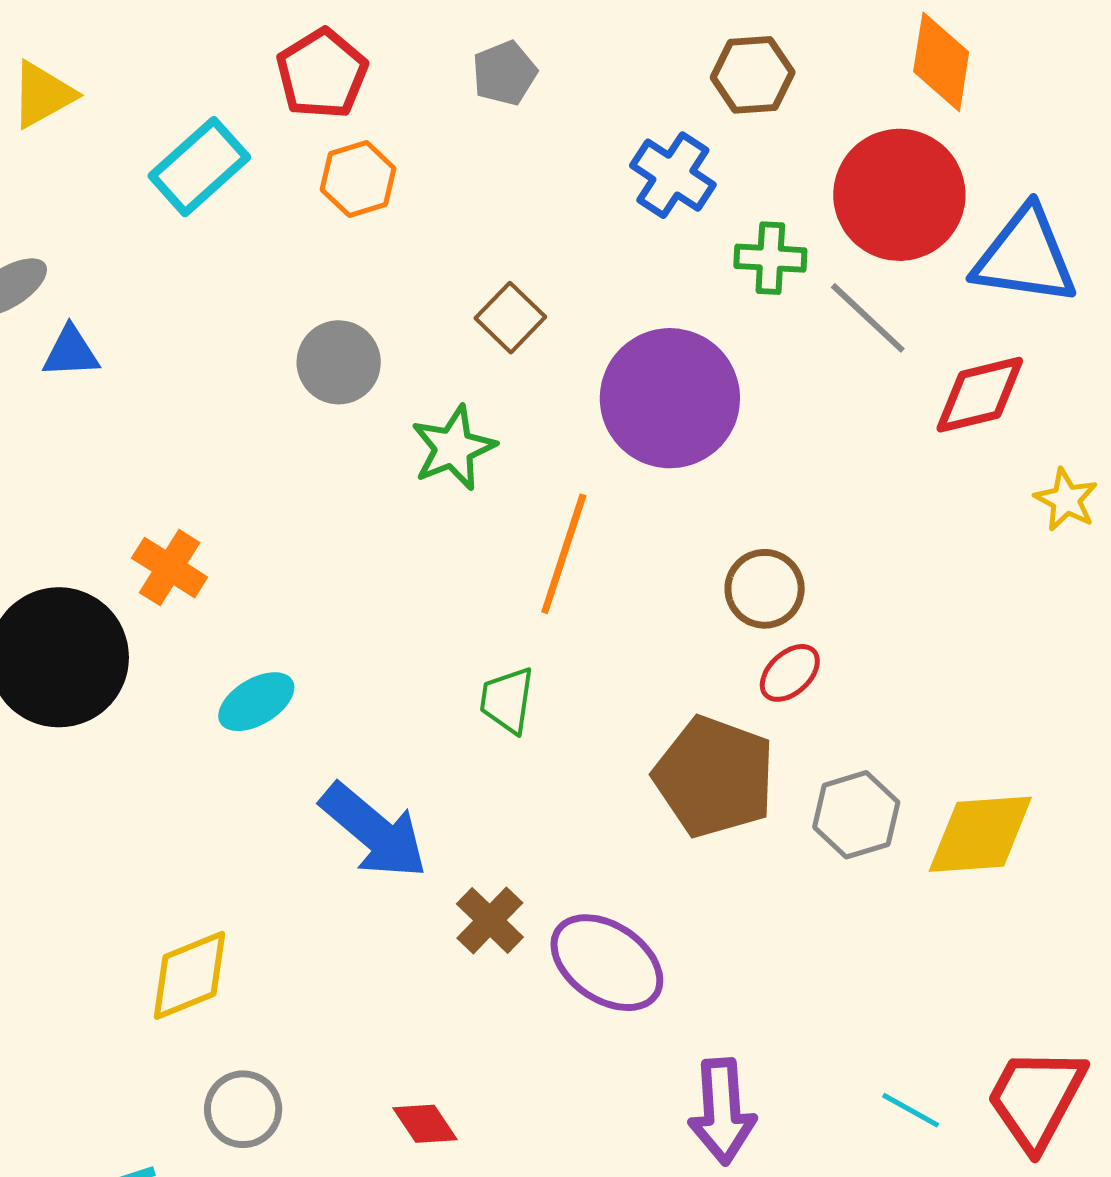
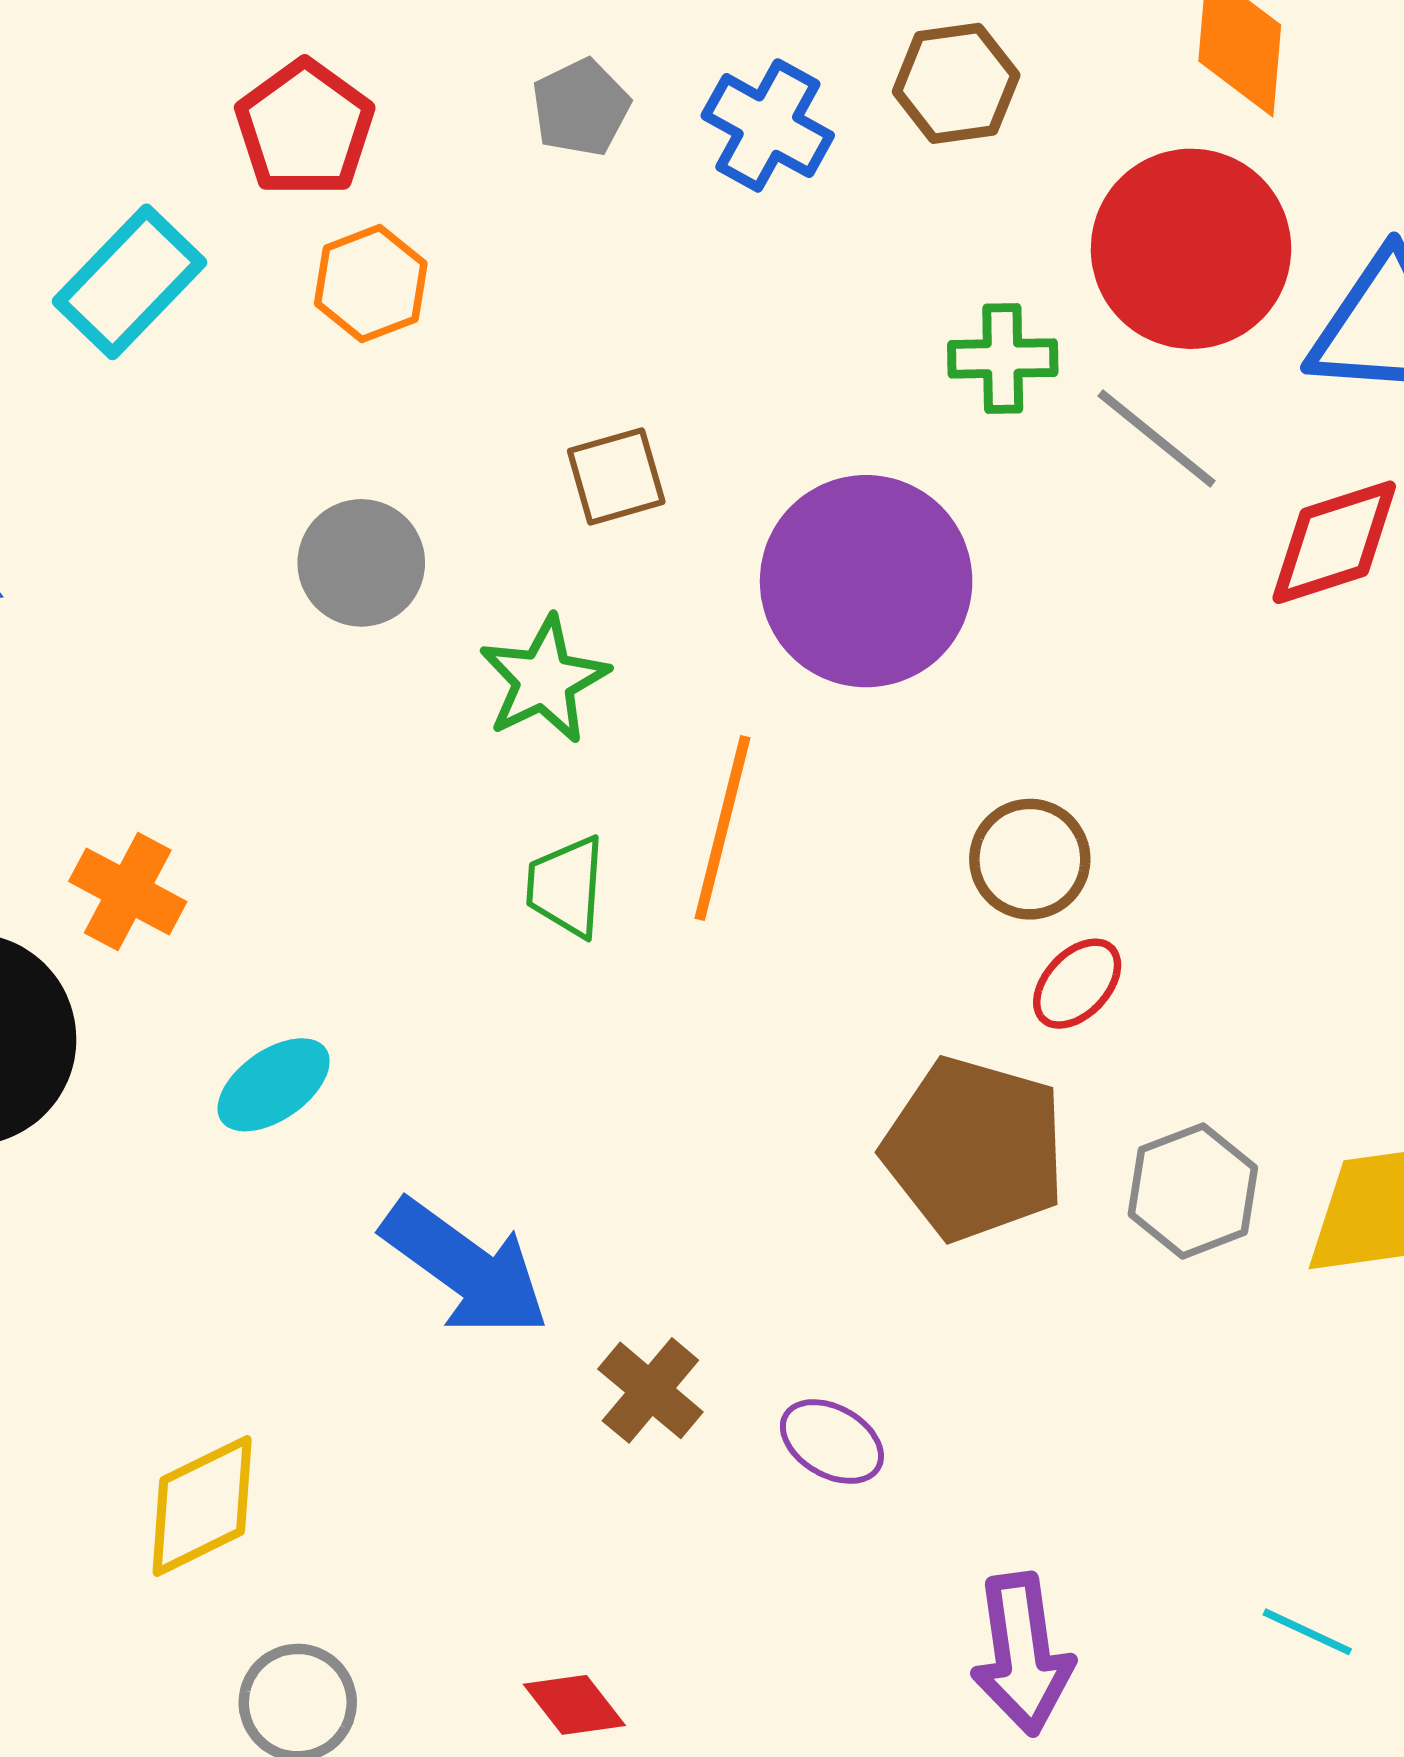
blue cross: (673, 175) -> (768, 126), moved
brown square: (510, 318) -> (616, 476), turned 34
green trapezoid: (507, 700) -> (566, 887), moved
purple ellipse: (607, 963) -> (832, 1442), size x0.6

